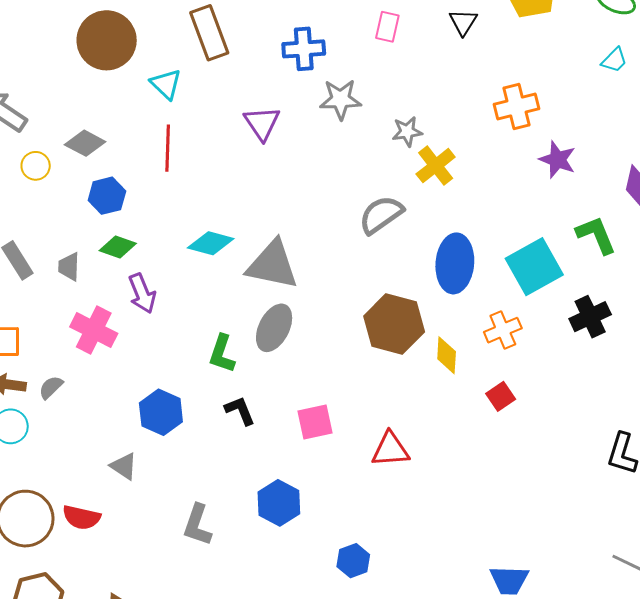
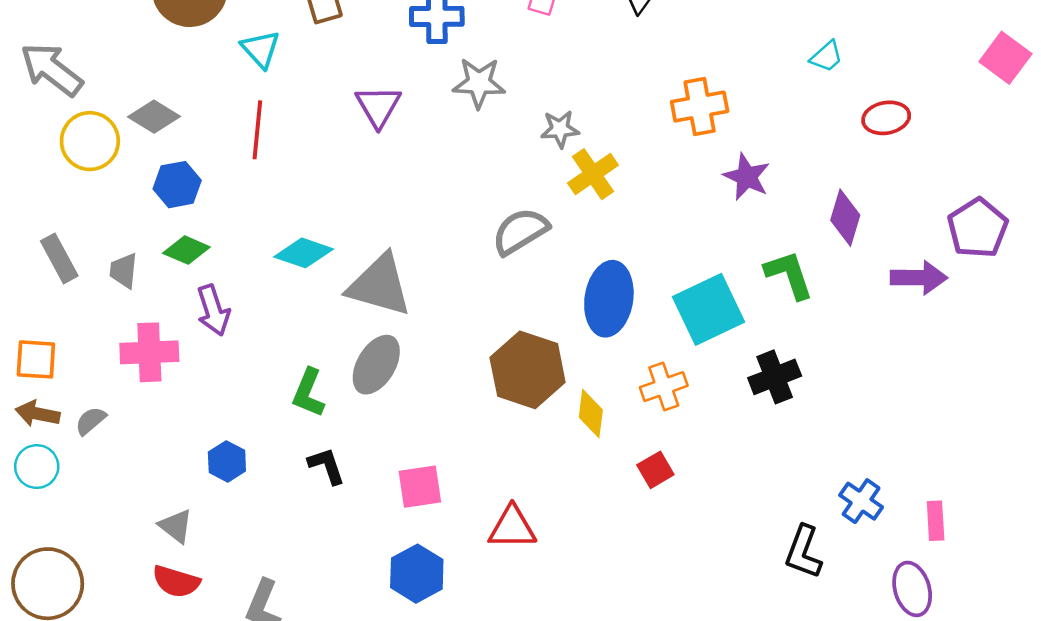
yellow circle: (36, 166) -> (90, 141), size x1.6
pink cross: (94, 330) -> (149, 352), turned -33
blue hexagon: (161, 412) -> (227, 461), size x0.7
blue hexagon: (279, 503) -> (417, 574), moved
red semicircle: (81, 517) -> (176, 582), moved

